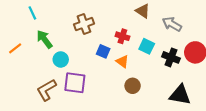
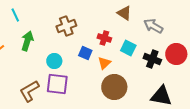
green arrow: (45, 39) -> (27, 41), turned 54
cyan circle: (61, 59) -> (54, 61), moved
orange triangle: (122, 62) -> (104, 63), turned 40
brown circle: (133, 86) -> (114, 87), size x1.6

